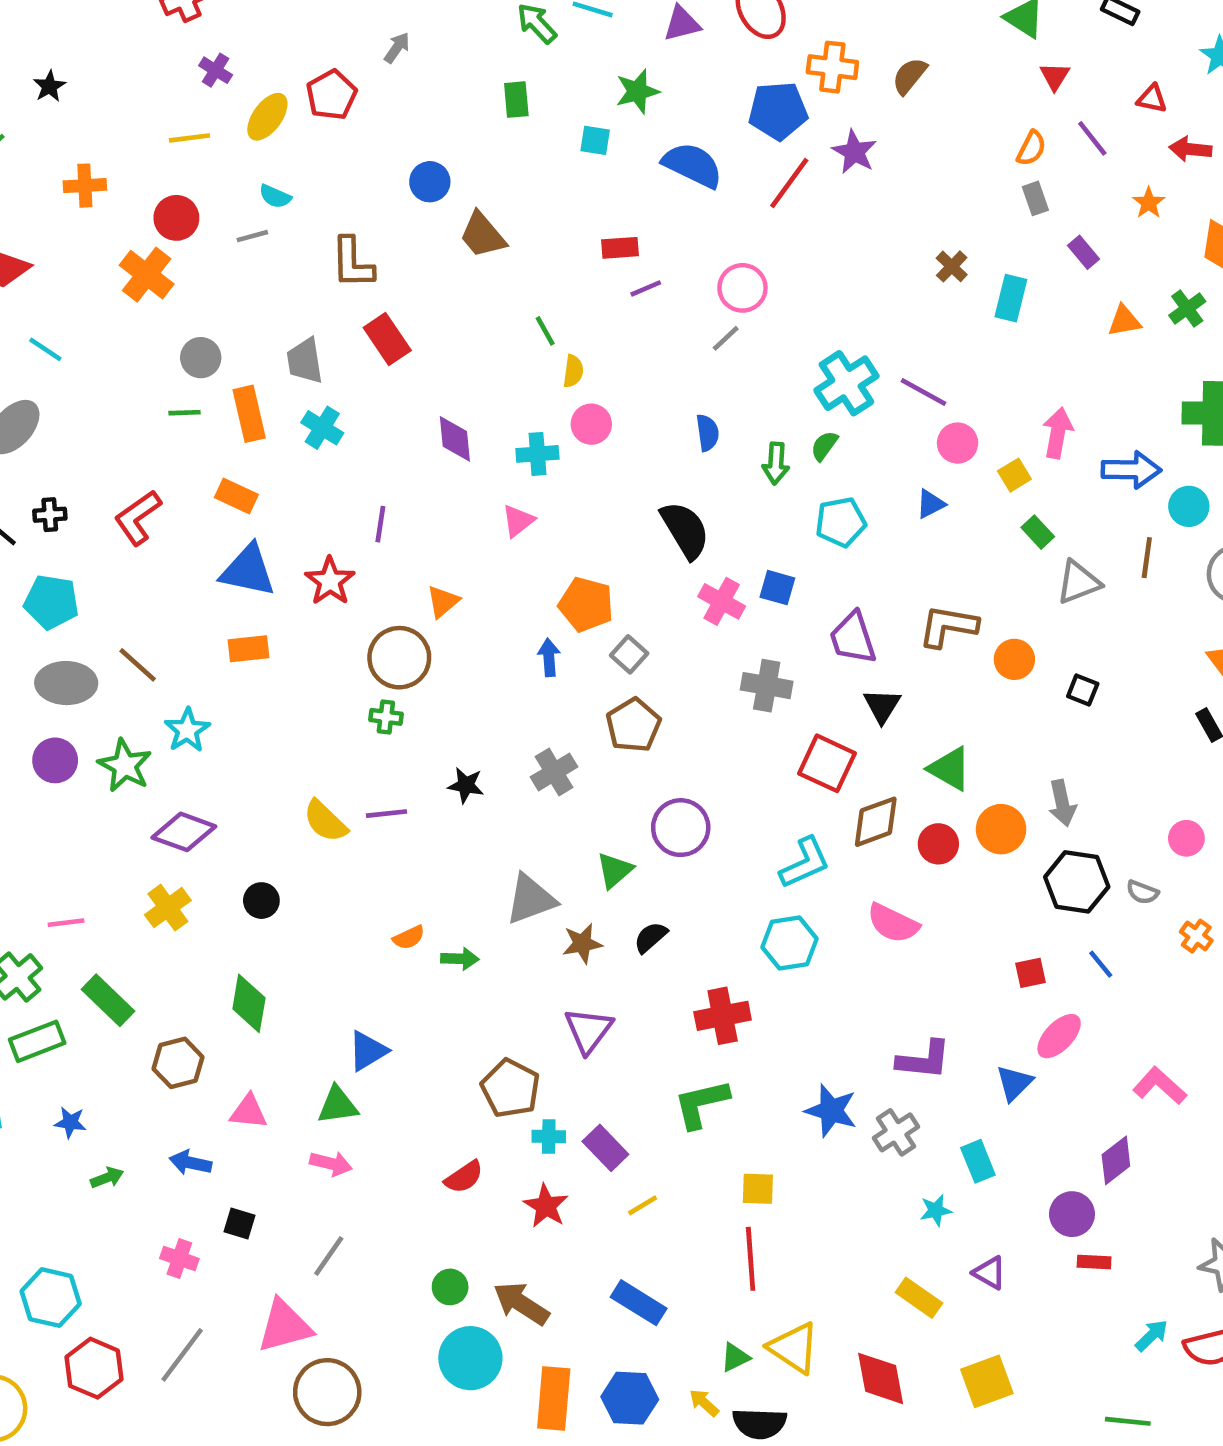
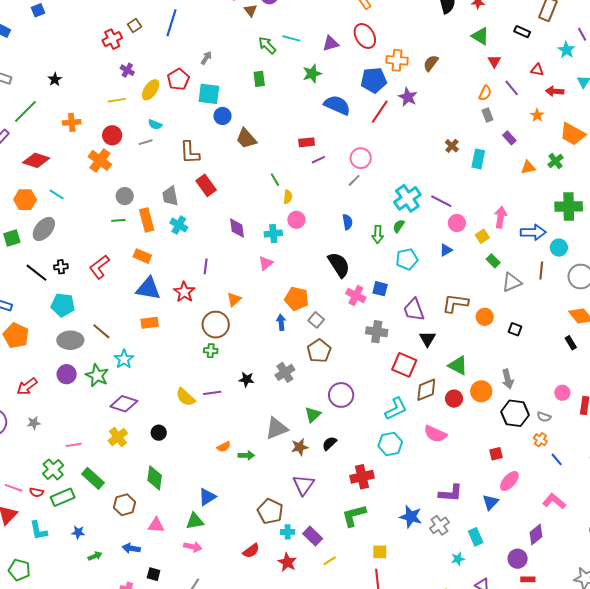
cyan square: (595, 140) -> (209, 94), moved, size x1.6
orange cross: (1196, 936) -> (540, 440), moved
blue line: (1101, 964) -> (557, 459), moved

